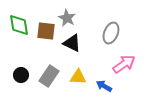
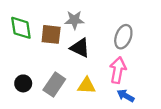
gray star: (67, 18) -> (74, 20), turned -30
pink arrow: (124, 64) -> (118, 70), moved, turned -45
blue arrow: (104, 86) -> (126, 96), moved

